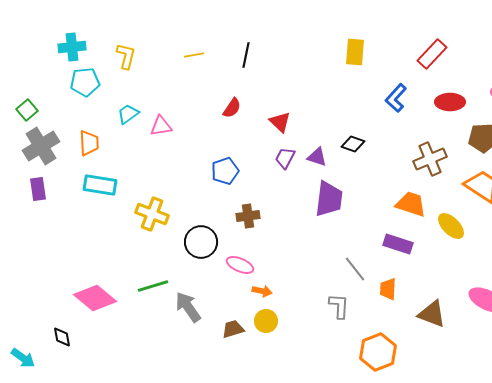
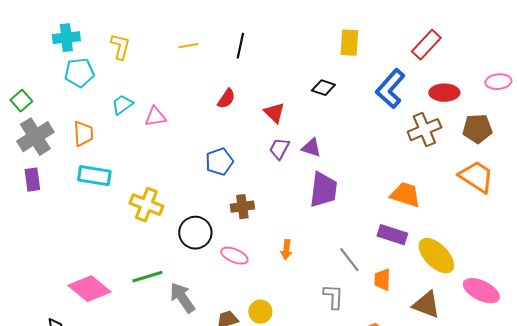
blue L-shape: (396, 98) -> (390, 89), size x1.4
black diamond: (353, 144) -> (323, 88), moved
brown cross: (430, 159) -> (424, 130), moved
yellow ellipse: (451, 226) -> (436, 256), moved, size x1.4
orange arrow: (262, 291) -> (286, 250), moved, turned 84

